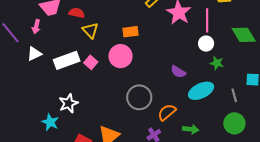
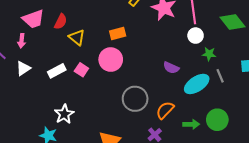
red semicircle: (77, 13) -> (61, 22), turned 112
white rectangle: (67, 60) -> (57, 71), size x0.7
gray line: (234, 95) -> (220, 76), moved
green circle: (234, 123) -> (217, 120), moved

